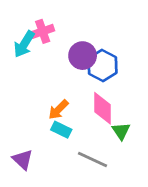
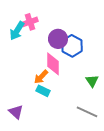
pink diamond: (102, 108) -> (53, 64), moved
green triangle: (121, 131) -> (92, 81), moved
gray line: (93, 160) -> (87, 112), moved

